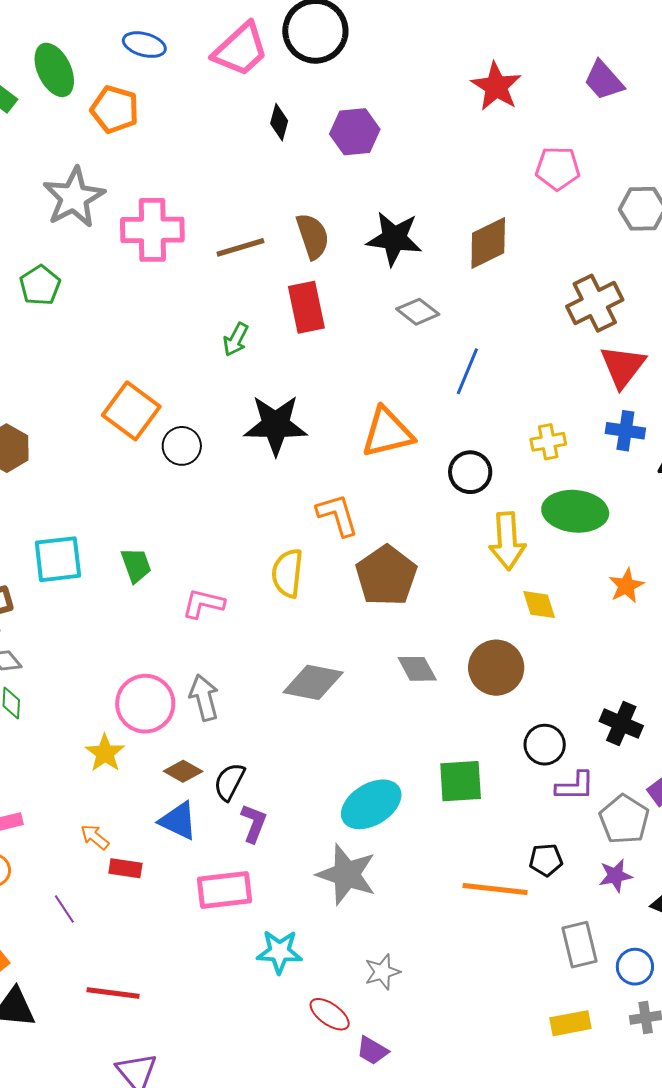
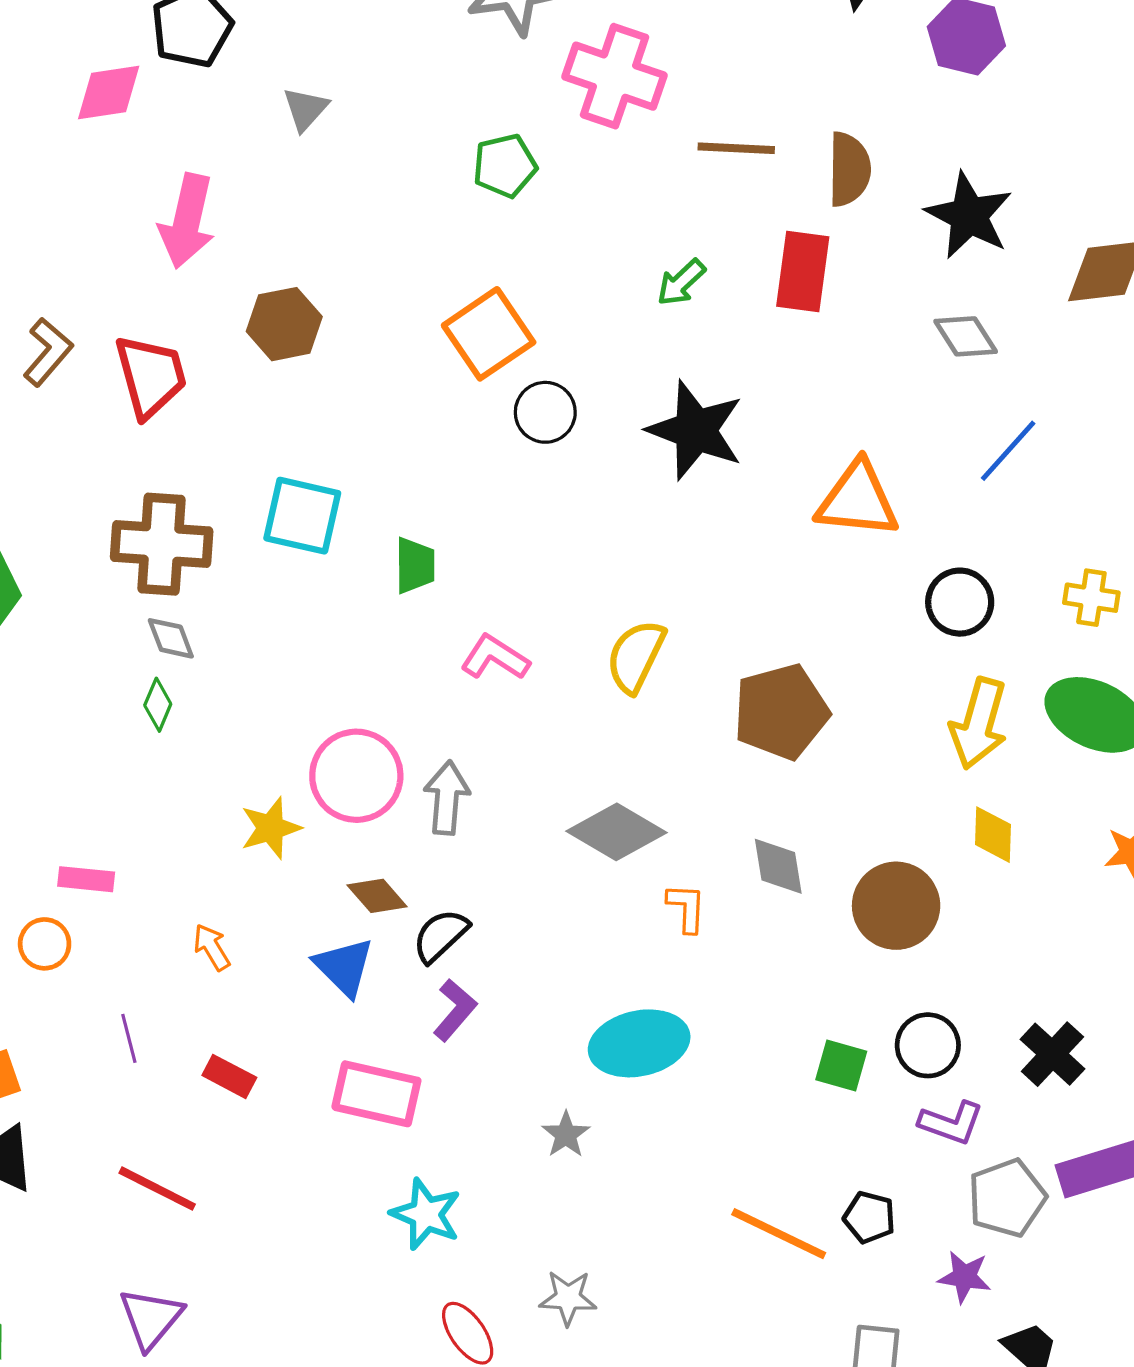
green pentagon: (40, 285) -> (505, 166), moved
orange L-shape: (337, 515) -> (686, 908), moved, size x0.7
green square: (461, 781) -> (841, 1066), moved, size x0.7
red rectangle: (125, 868) -> (229, 1076), moved
gray star: (347, 874) -> (566, 1135), size x0.5

